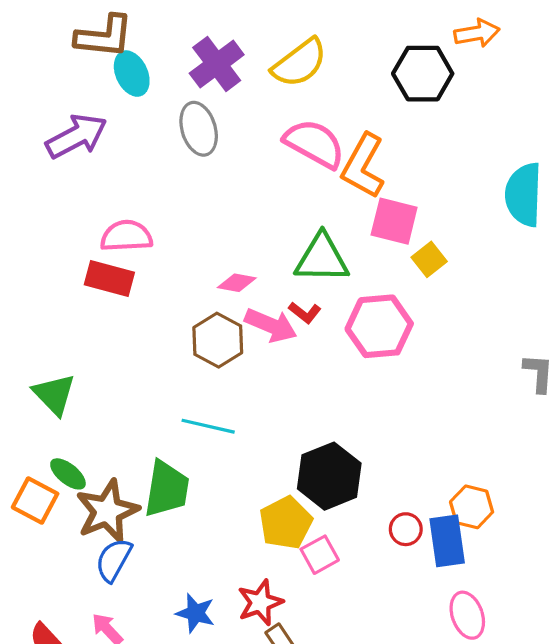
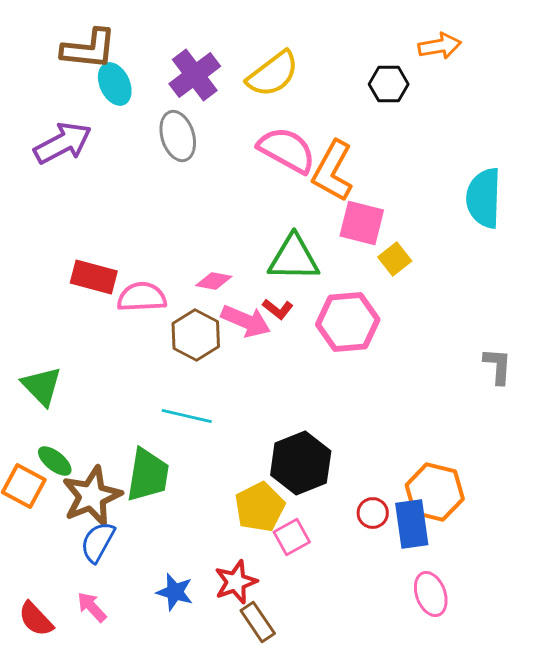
black hexagon: (423, 74) -> (389, 84), size x0.7
pink semicircle: (126, 236) -> (142, 297), moved
orange hexagon: (472, 507) -> (435, 492), size x1.4

